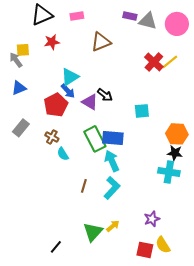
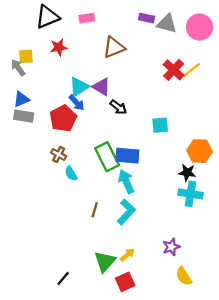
purple triangle: (90, 102) -> (101, 87), moved
gray rectangle: (21, 128) -> (24, 116), moved, turned 60
black star: (175, 153) -> (187, 172), moved
red square: (145, 250) -> (125, 282), moved, turned -36

